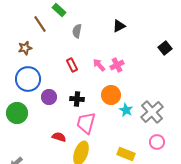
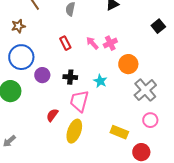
orange circle: (111, 95) -> (128, 64), moved
cyan star: (126, 110) -> (100, 81), moved
red semicircle: (59, 137) -> (52, 115), turned -72

